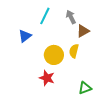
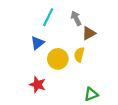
blue triangle: (25, 36) -> (37, 43), moved
red star: (47, 78) -> (37, 85), moved

